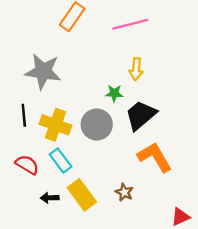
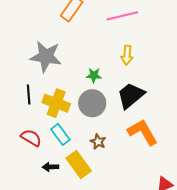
green star: (114, 93) -> (94, 75), moved
brown star: (124, 192) -> (98, 142), moved

